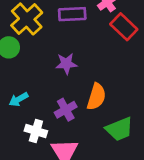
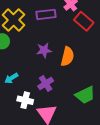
orange semicircle: (96, 97) -> (67, 56), moved

